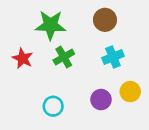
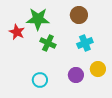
green cross: (64, 57) -> (48, 43), turned -35
red star: (23, 58) -> (17, 32), moved

